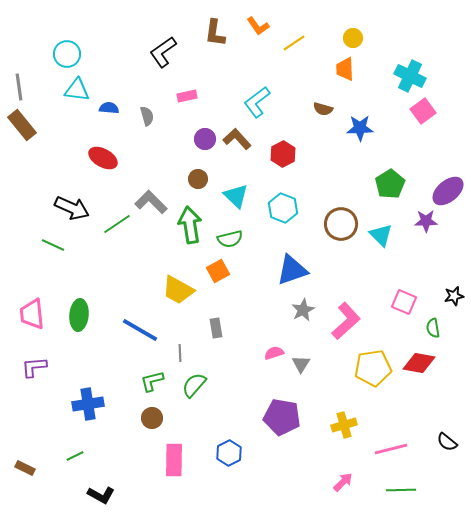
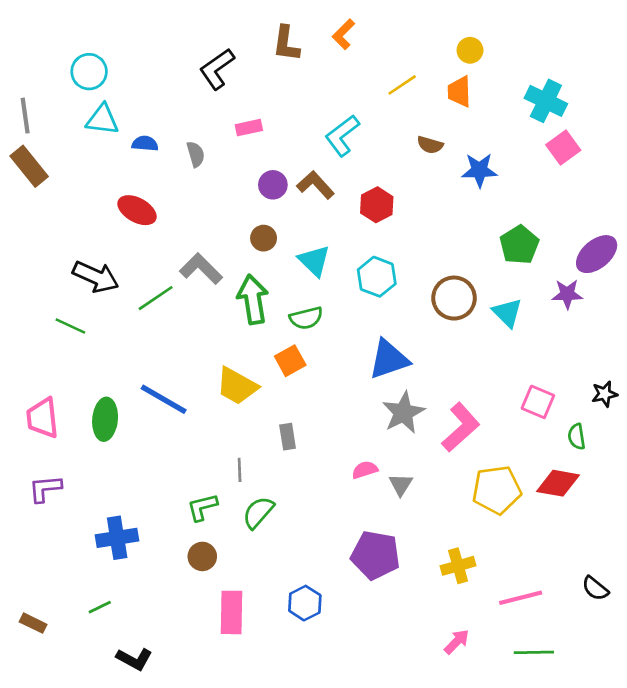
orange L-shape: (258, 26) -> (343, 34), turned 80
yellow line: (294, 43) -> (402, 85), moved
gray star: (303, 310) -> (403, 413), size x1.4
blue line: (140, 330) -> (164, 399), moved

